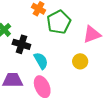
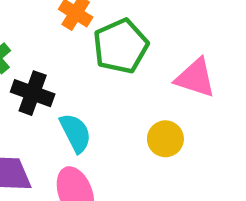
pink triangle: (92, 34) -> (195, 78), turned 36

